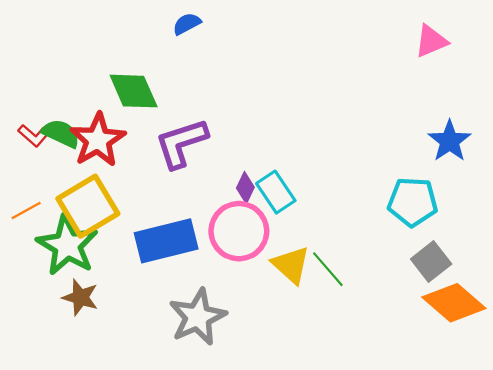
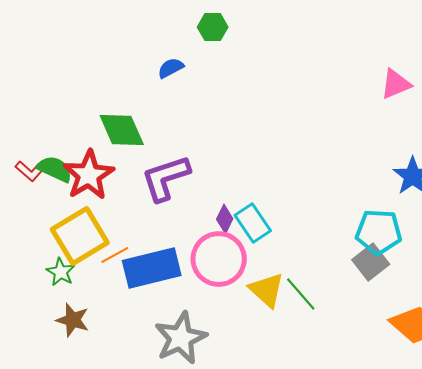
orange line: (26, 211) -> (115, 255), moved
green star: (67, 245) -> (61, 272), size x0.5
gray square: (431, 262) -> (371, 262), moved

